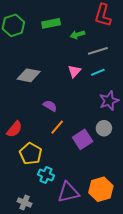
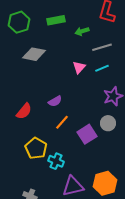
gray diamond: (29, 75) -> (34, 54), moved
purple semicircle: (50, 106) -> (55, 101), turned 120
red semicircle: (14, 129) -> (24, 111), moved
cyan cross: (46, 175) -> (56, 161), moved

